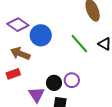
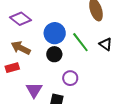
blue circle: (41, 35) -> (55, 33), moved
black circle: (54, 83) -> (54, 54), moved

